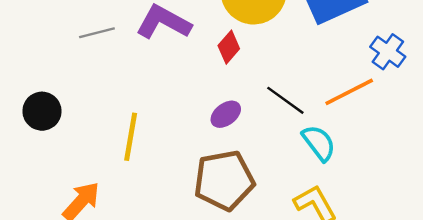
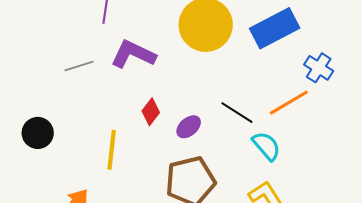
red diamond: (229, 47) -> (151, 112), moved

